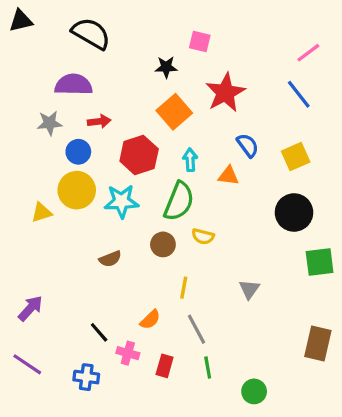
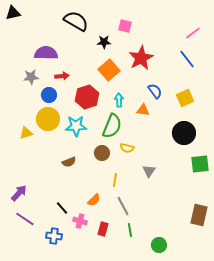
black semicircle: (91, 34) -> (76, 21), moved
gray triangle: (249, 289) -> (149, 171), moved
purple line: (27, 364) -> (25, 219), moved

